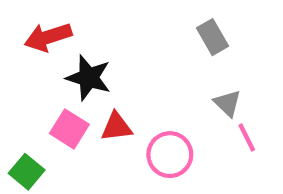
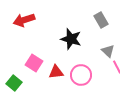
black star: (89, 78) -> (71, 39), moved
red triangle: (116, 127) -> (56, 72), moved

